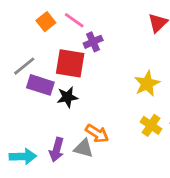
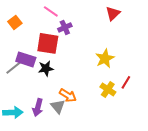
orange square: (46, 22) -> (15, 22), moved
gray line: (24, 66) -> (14, 67), moved
gray triangle: (84, 148) -> (58, 106), turned 35

